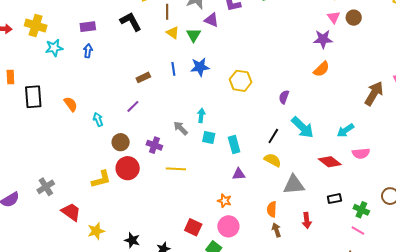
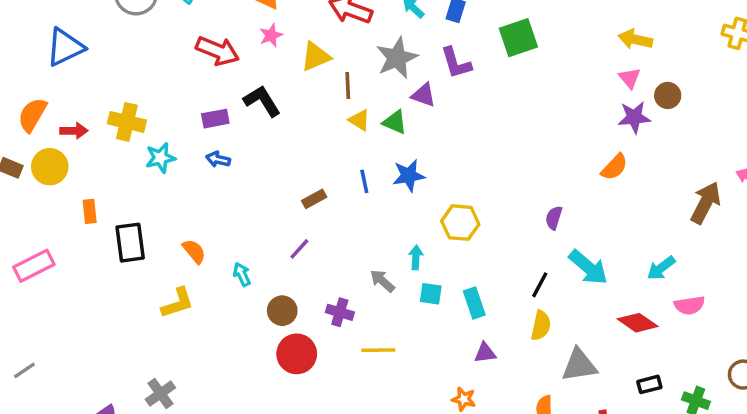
brown circle: (354, 18) -> (668, 95), moved
black L-shape: (131, 22) -> (262, 101), moved
green triangle: (194, 35) -> (395, 122), turned -35
purple star: (323, 39) -> (634, 117), moved
blue arrow: (88, 51) -> (218, 159), turned -80
yellow hexagon: (241, 81) -> (460, 223), moved
yellow semicircle: (273, 160) -> (541, 326), turned 78
yellow L-shape: (101, 179) -> (178, 303), moved

